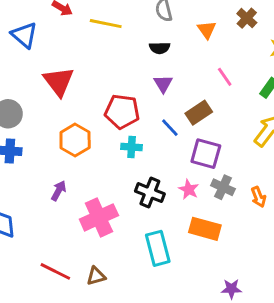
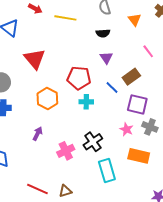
black cross: (150, 193) -> (93, 142), moved, turned 36
pink cross: (99, 217) -> (66, 151), size x0.7

